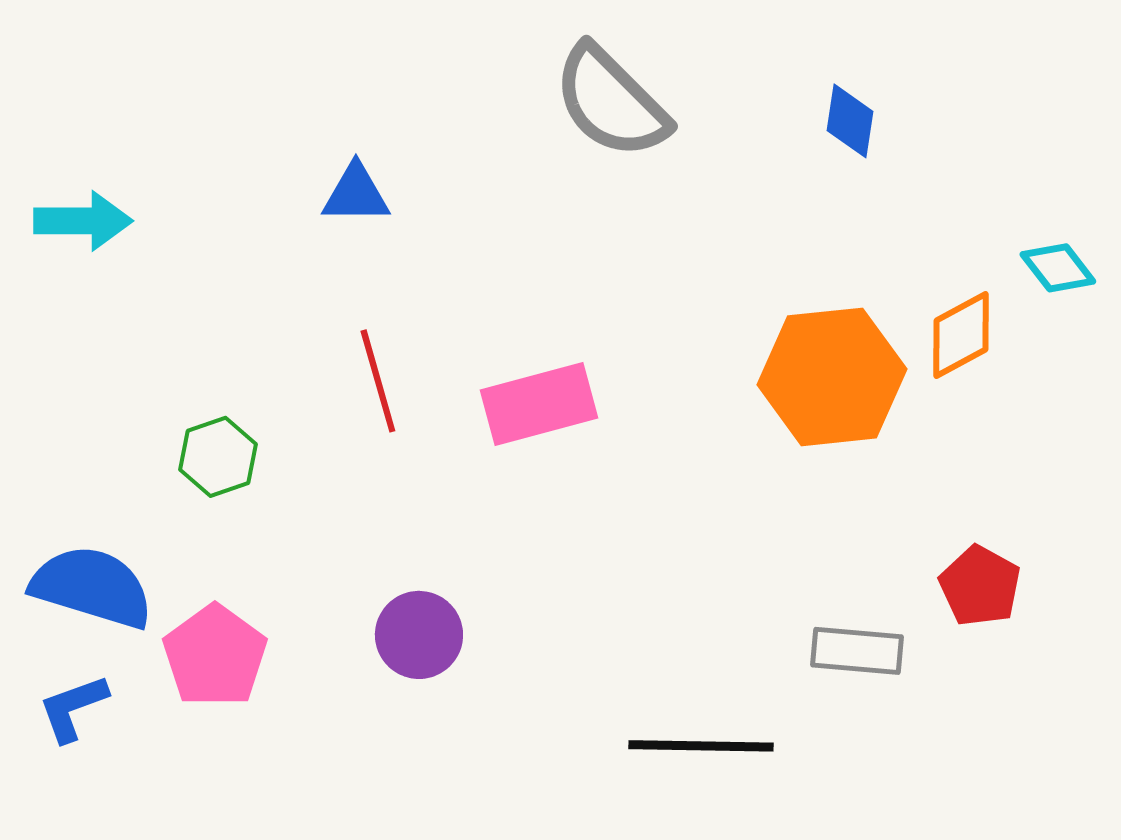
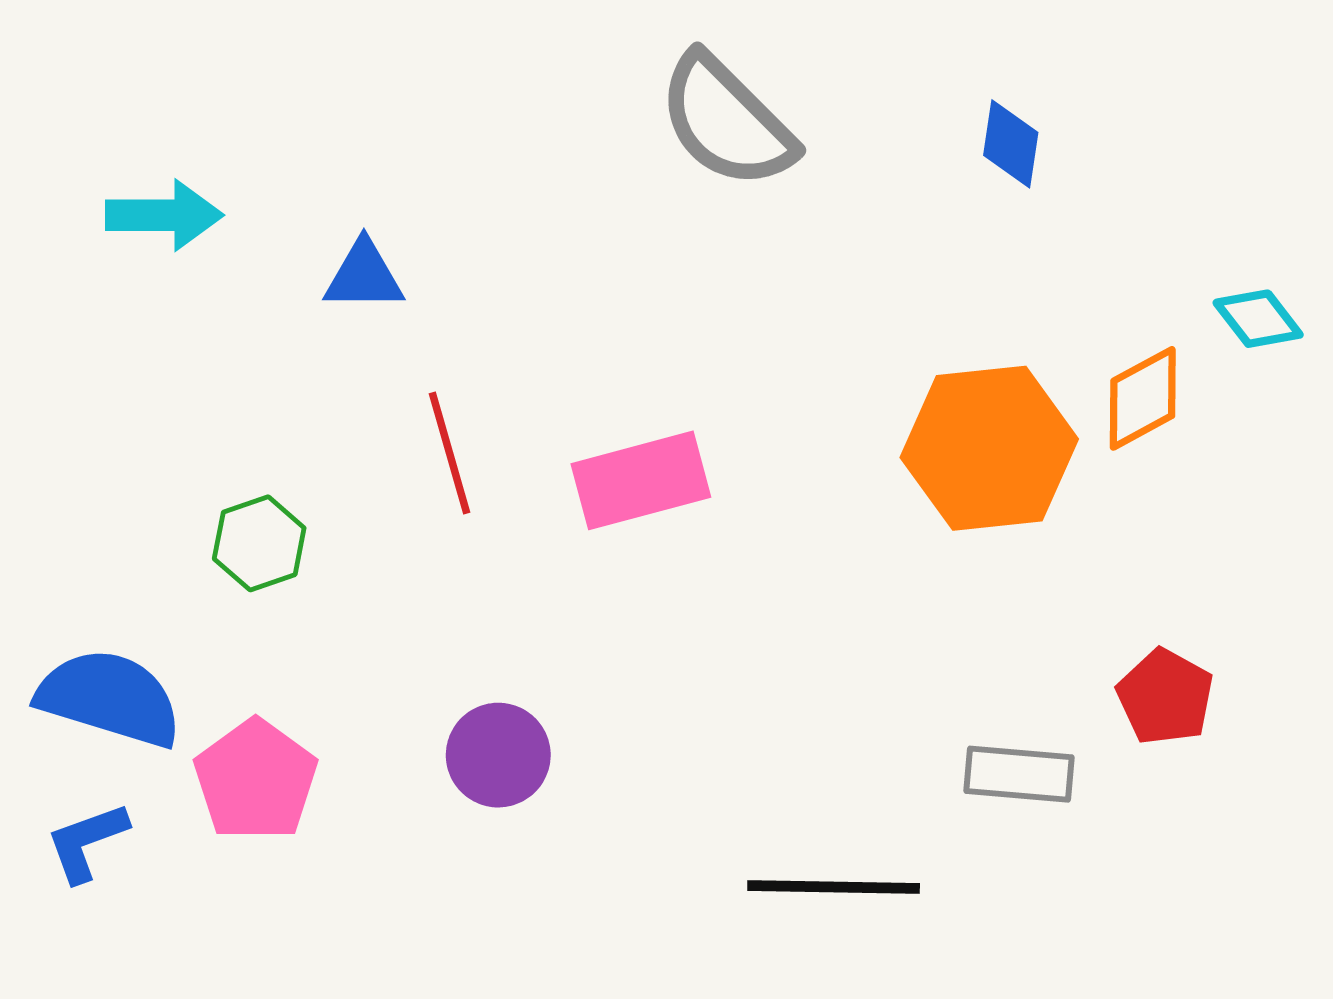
blue triangle: (356, 194) -> (364, 276), moved
cyan arrow: (83, 221) -> (164, 215), moved

